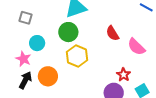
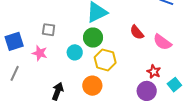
cyan circle: (37, 43) -> (75, 52), moved
pink star: (23, 59) -> (40, 53), moved
orange circle: (48, 76) -> (92, 86), moved

